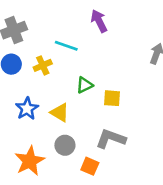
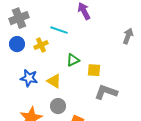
blue star: (27, 109) -> (29, 78), turned -30
gray L-shape: (111, 139) -> (106, 92), moved

